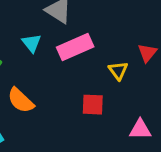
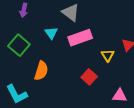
orange semicircle: (21, 100) -> (41, 71), turned -120
red square: (93, 105) -> (89, 77), turned 35

